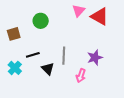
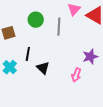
black line: (33, 55) -> (28, 54), turned -64
gray line: (64, 56) -> (59, 27), moved

